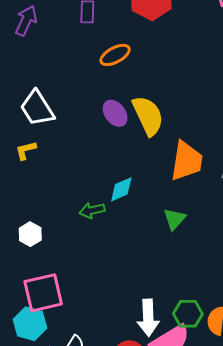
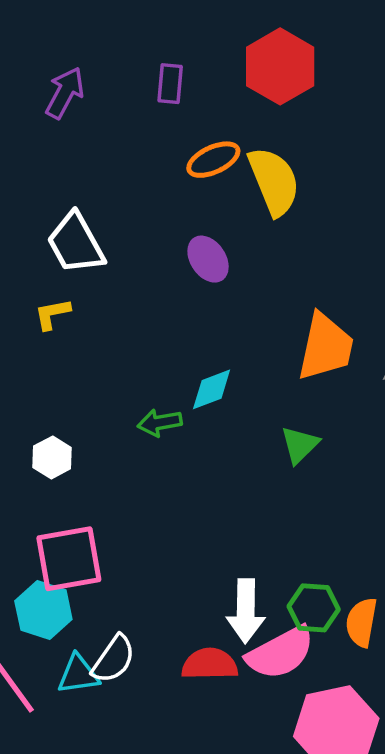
yellow semicircle: (148, 116) -> (274, 181), moved

